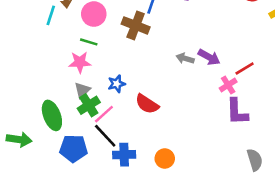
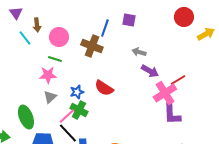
cyan line: (51, 15) -> (25, 38), turned -56
gray arrow: (185, 58) -> (139, 52), moved
pink cross: (228, 85) -> (165, 93), size x1.6
red semicircle: (147, 104) -> (104, 88), moved
green cross: (89, 105) -> (79, 110), moved, turned -30

